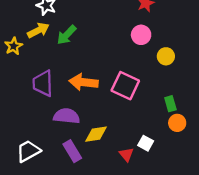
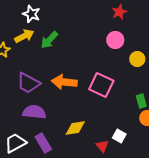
purple trapezoid: (43, 83) -> (28, 83), turned -60
purple semicircle: (67, 116) -> (34, 112), moved
purple rectangle: (72, 151) -> (43, 143), moved

